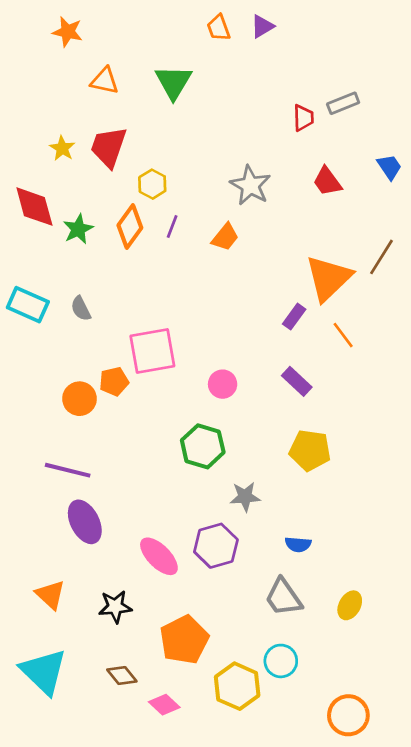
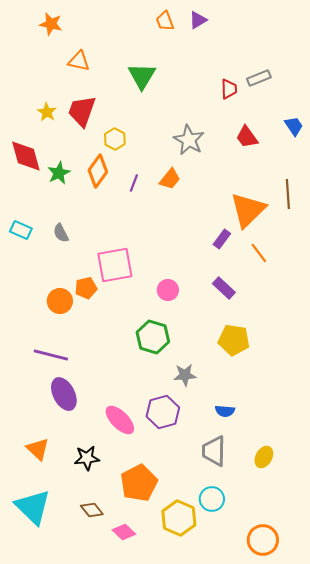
green triangle: (174, 82) -> (142, 76), moved
purple line: (172, 226) -> (134, 183), moved
brown line: (382, 257) -> (288, 194), turned -36
cyan rectangle: (28, 305) -> (21, 230), size x0.7
gray trapezoid: (283, 597) -> (214, 451), turned 36

